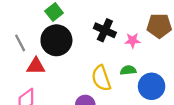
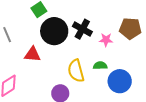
black circle: (56, 40) -> (54, 31), moved
red triangle: (36, 66) -> (32, 54), moved

